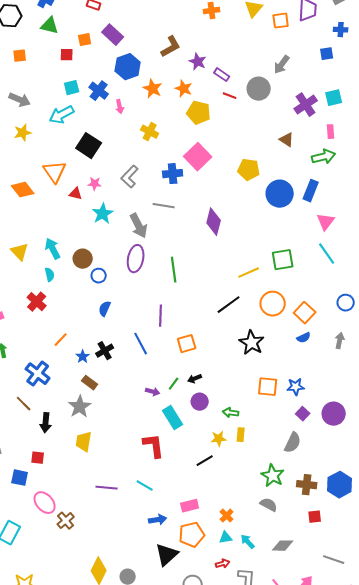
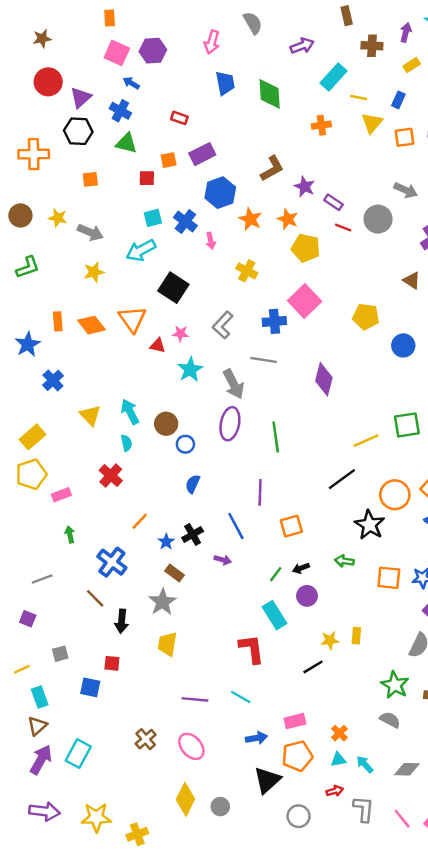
purple rectangle: (113, 35) -> (202, 154), turned -70
gray arrow: (282, 65) -> (406, 190), turned -102
orange diamond: (23, 190) -> (91, 325), moved
blue circle: (280, 194) -> (403, 345), size x0.7
orange circle: (273, 304) -> (395, 495), moved
purple arrow: (153, 392) -> (223, 560), moved
green arrow: (231, 413) -> (344, 561), moved
pink ellipse: (45, 503) -> (191, 746), moved

